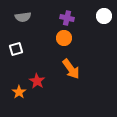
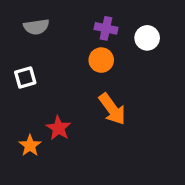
white circle: (104, 16) -> (147, 38), moved

